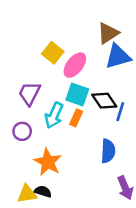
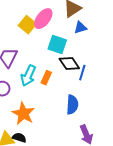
blue triangle: (118, 56) -> (80, 28), size x0.6
pink ellipse: (75, 65) -> (43, 19), moved
cyan square: (77, 95) -> (57, 45), moved

